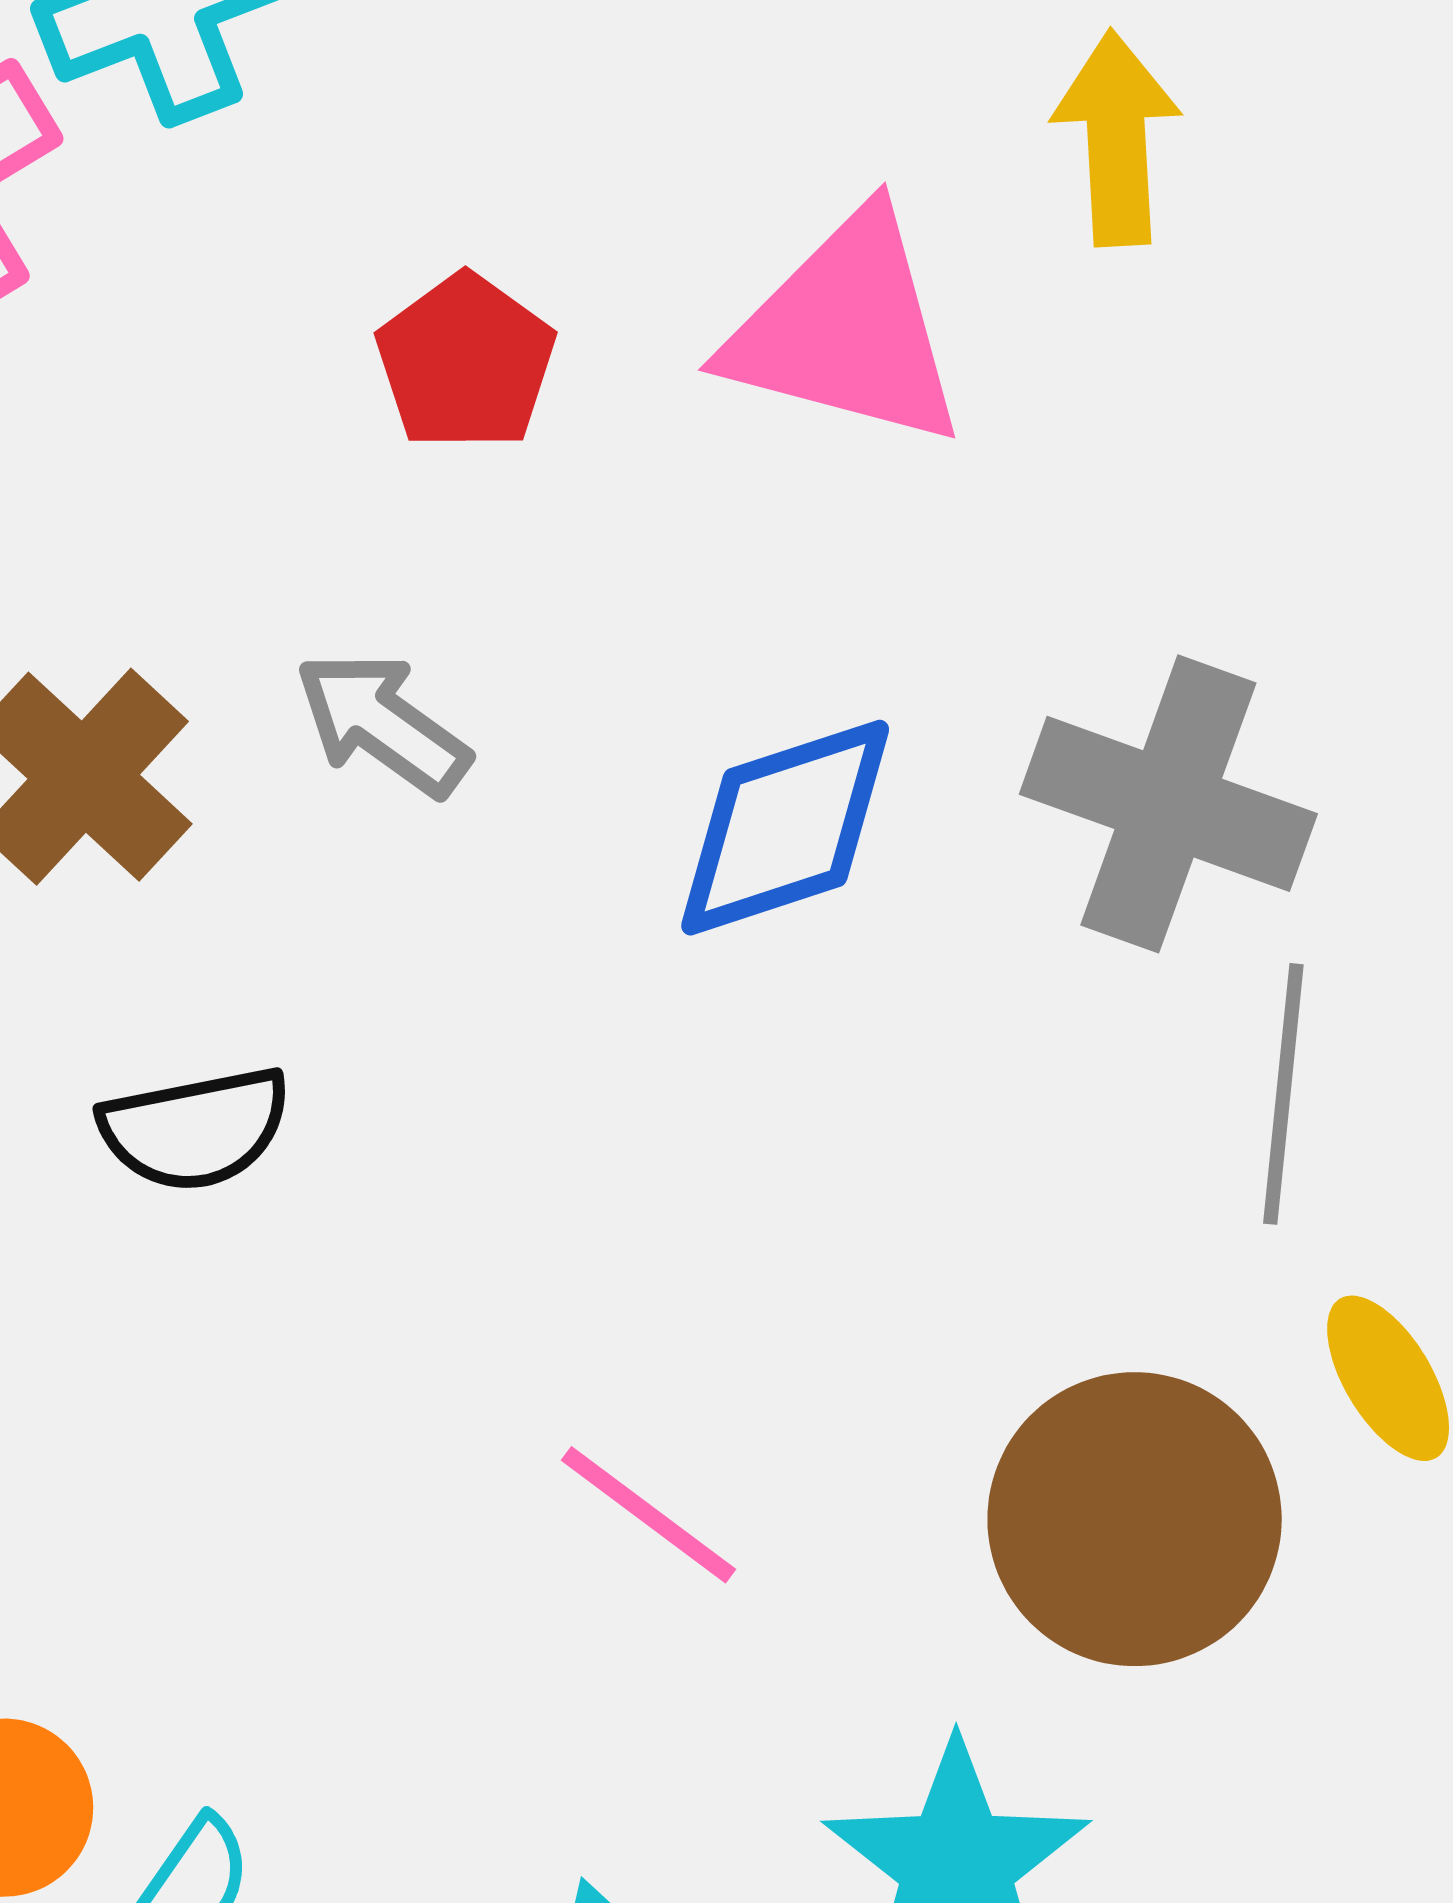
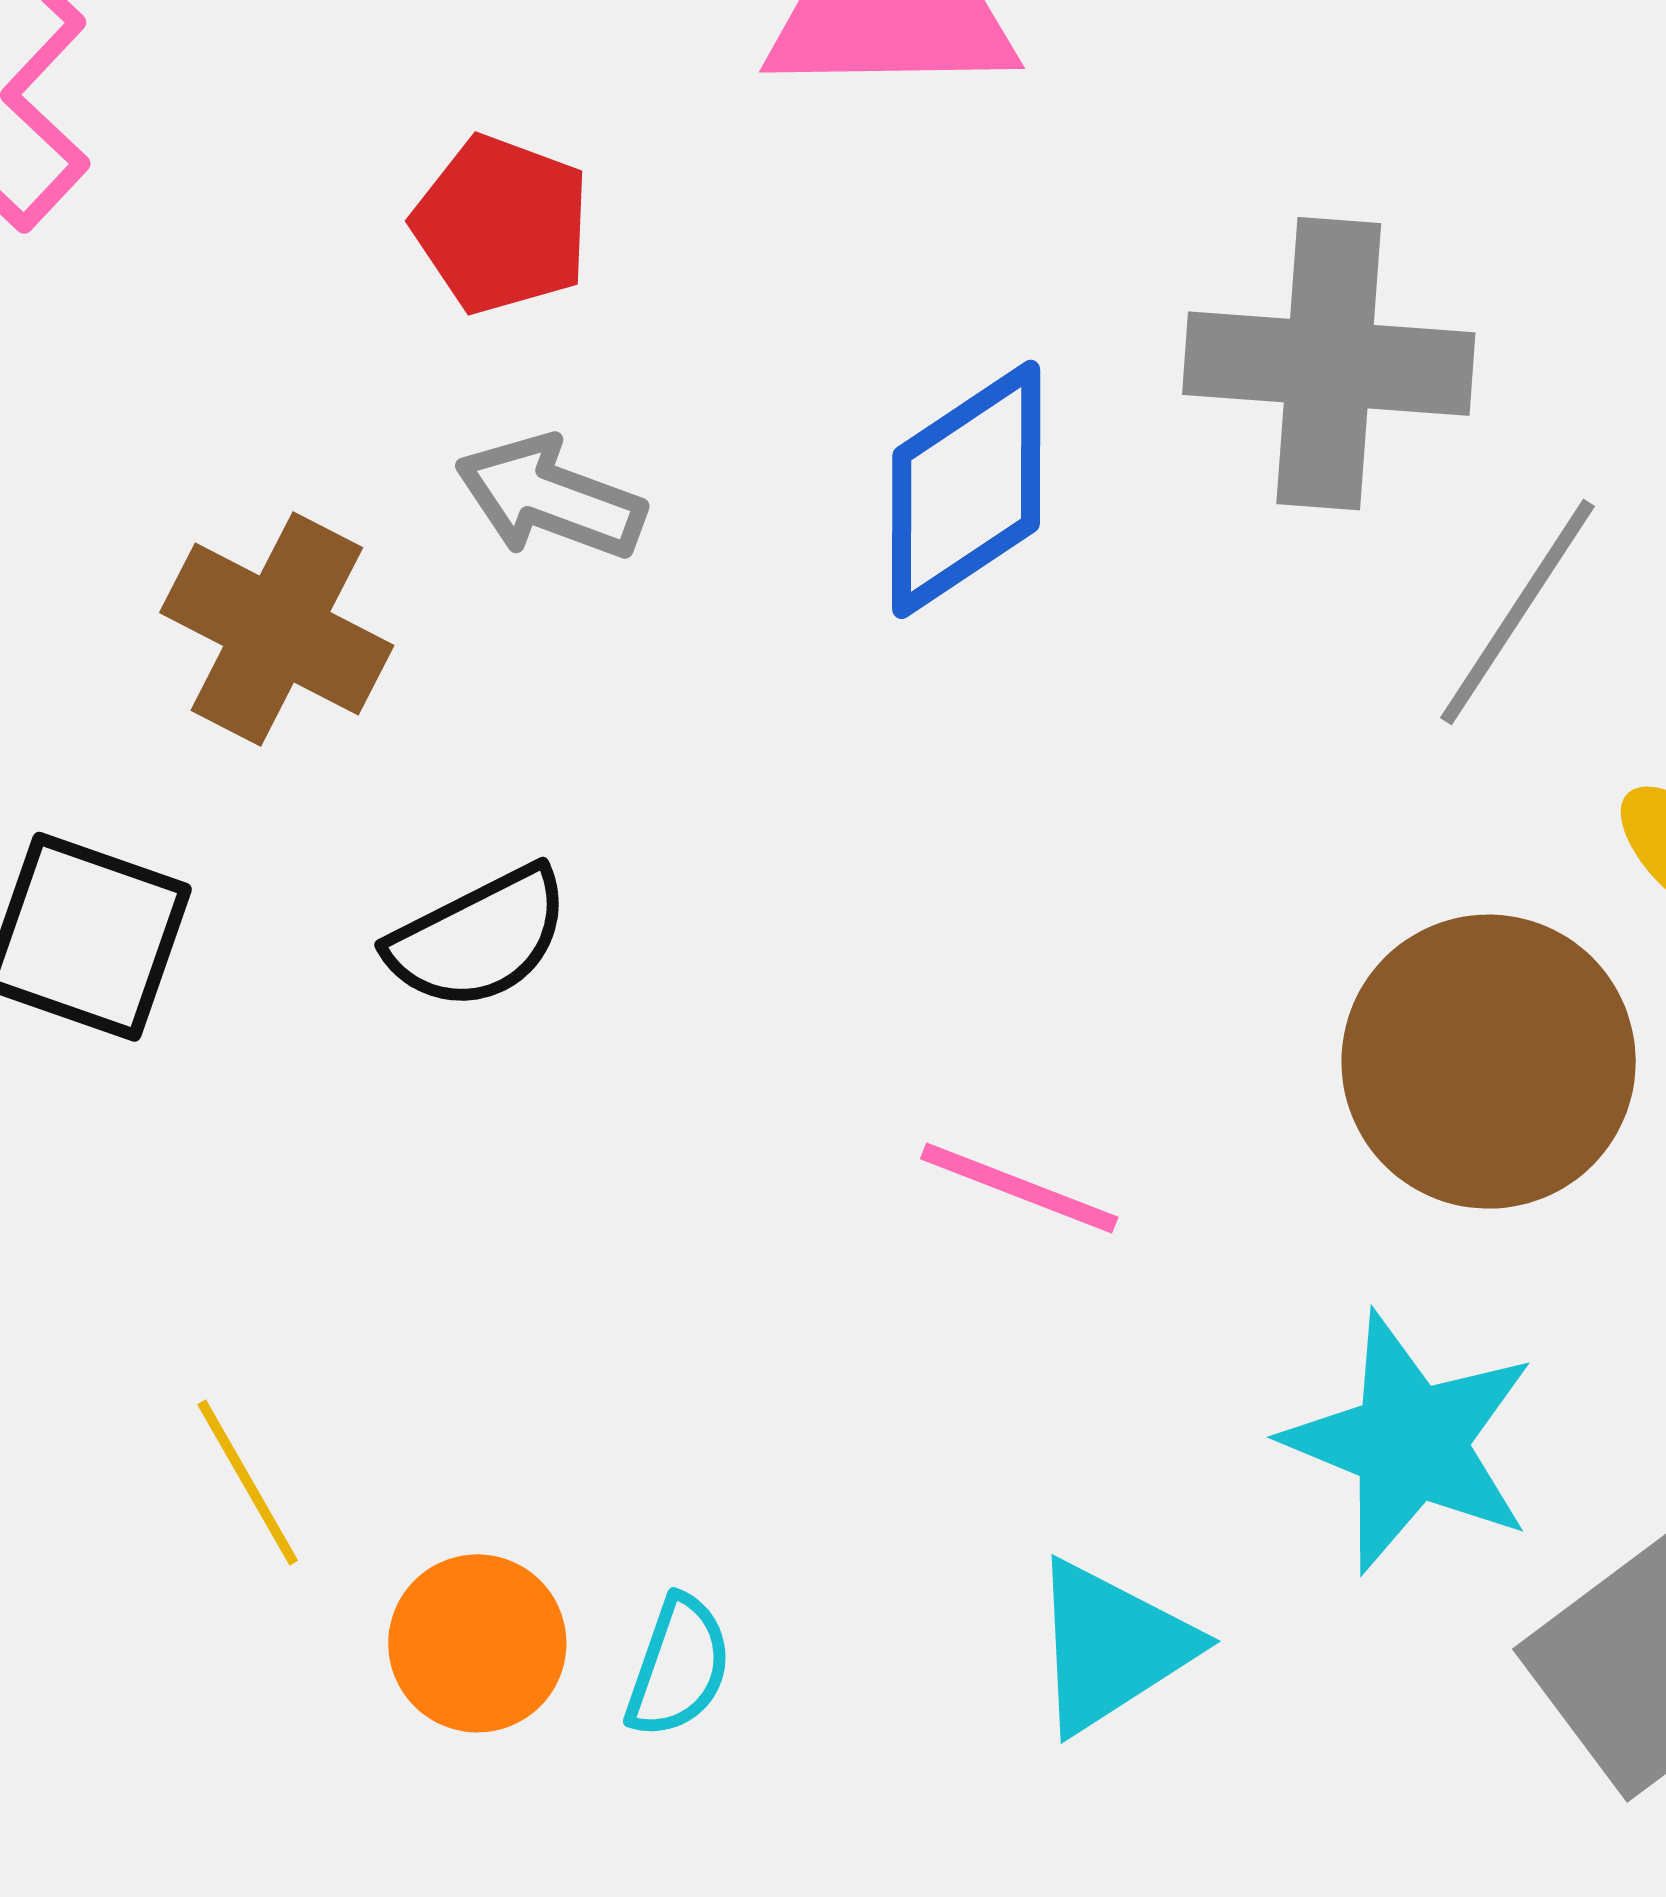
red pentagon: (466, 362) -> (502, 225), moved
gray line: (1283, 1094) -> (1518, 612), turned 43

